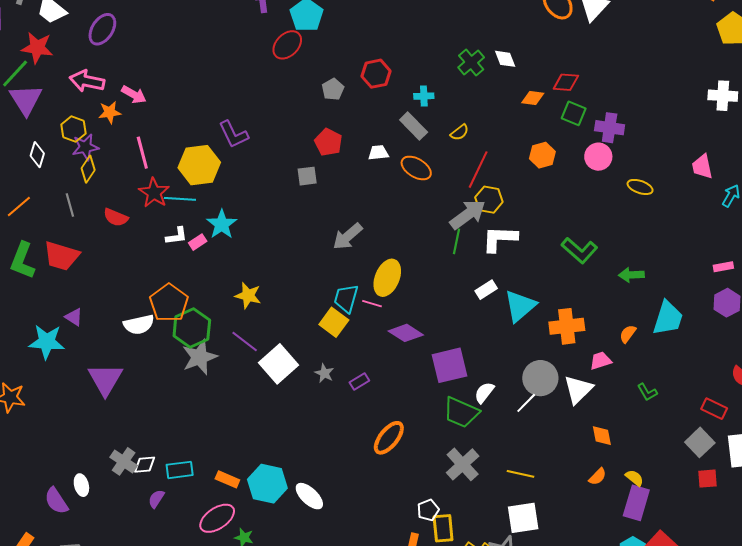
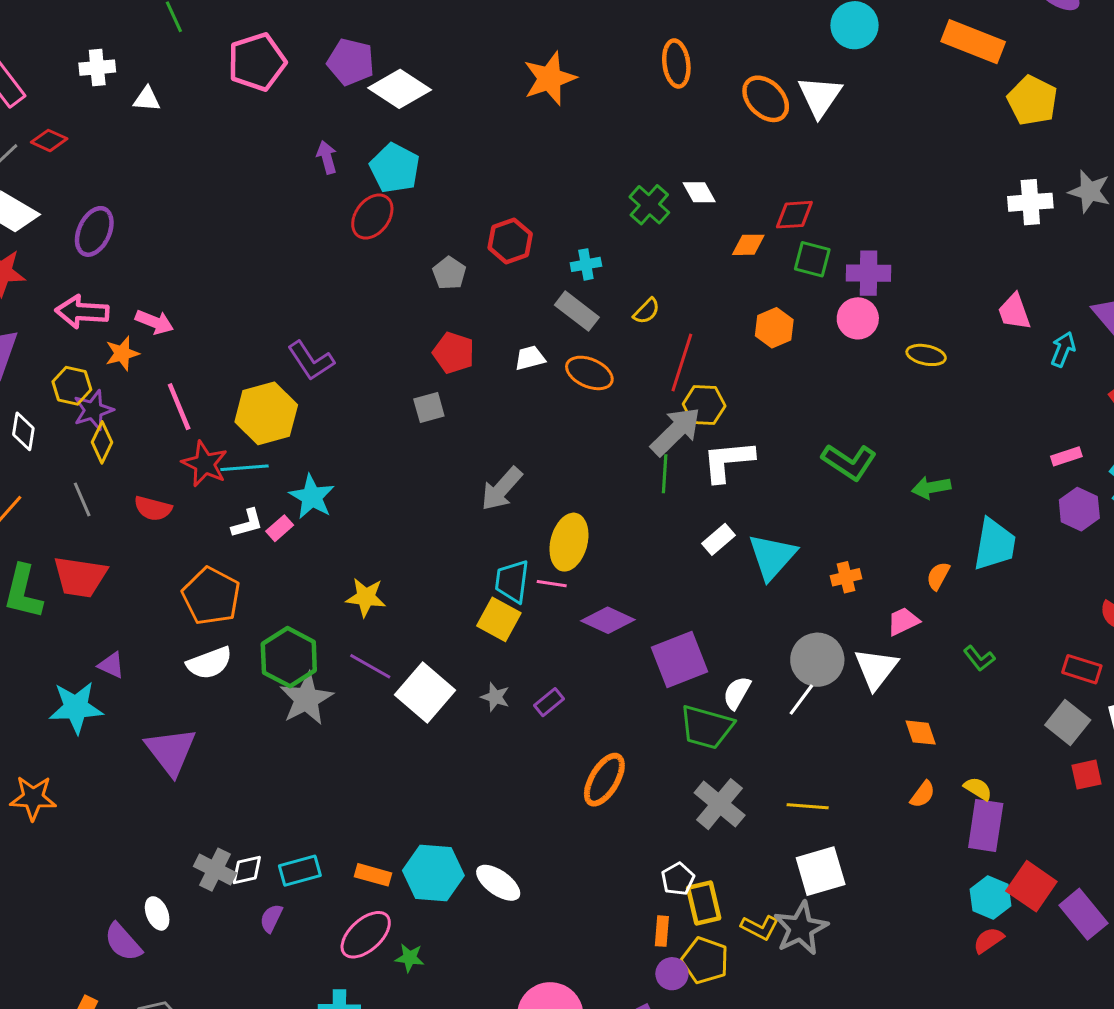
orange pentagon: (169, 303) -> (211, 596), moved
orange cross: (567, 326) -> (846, 577), size x0.6

